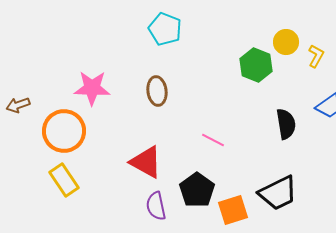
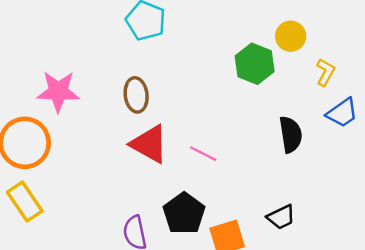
yellow L-shape: (316, 56) -> (325, 72), moved
red triangle: (146, 162) -> (149, 144), moved
black trapezoid: (278, 193) -> (281, 217), size x0.6

